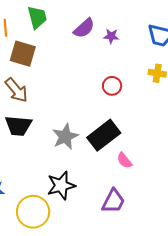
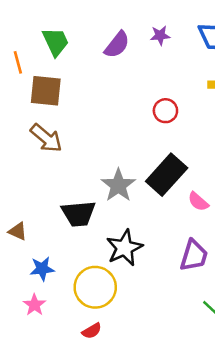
purple star: (111, 36) -> (160, 35), moved
black trapezoid: (18, 126) -> (78, 214), moved

